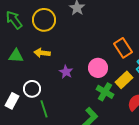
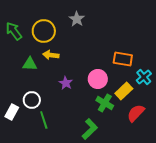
orange rectangle: (123, 48) -> (123, 59), turned -48
yellow arrow: (42, 53) -> (51, 55), moved
green triangle: (16, 56) -> (30, 64), moved

